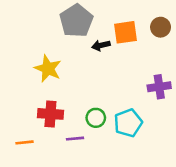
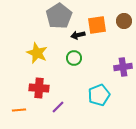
green circle: (96, 118) -> (74, 58), moved
purple line: (75, 139) -> (58, 107), turned -40

